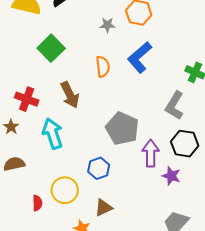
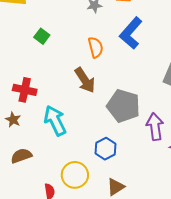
green square: (51, 48) -> (42, 36), size x0.6
brown arrow: (70, 95) -> (85, 80), moved

